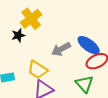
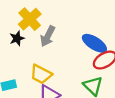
gray arrow: (61, 49) -> (48, 36), moved, turned -30

